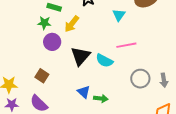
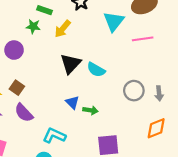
cyan triangle: (119, 15) -> (114, 21), size x1.5
purple circle: (52, 42) -> (14, 50), moved
pink line: (126, 45) -> (143, 39), moved
brown square: (42, 76) -> (17, 88), moved

